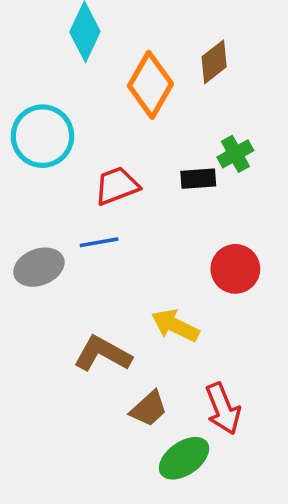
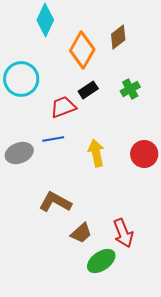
black rectangle: (198, 179) -> (88, 90), moved, turned -30
red circle: (235, 269) -> (144, 154), moved
yellow arrow: (175, 326) -> (96, 153), moved, turned 52

